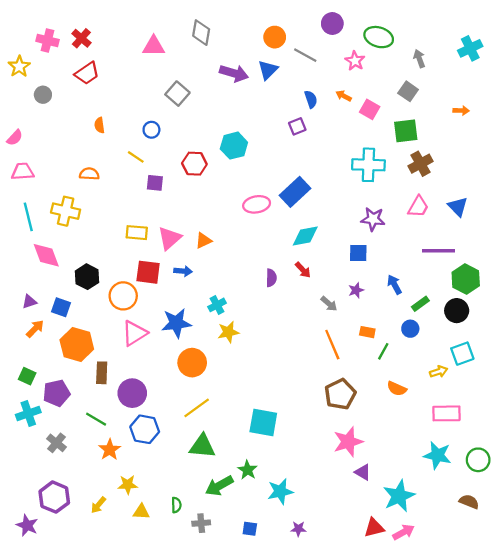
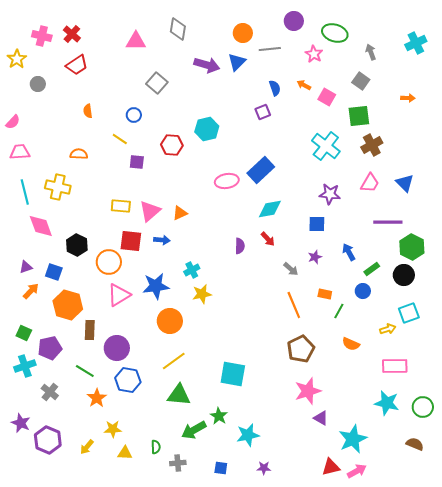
gray line: (305, 55) -> (270, 49), turned -35
cyan cross: (368, 165) -> (326, 146), turned 36
purple star: (27, 525) -> (21, 423), moved

